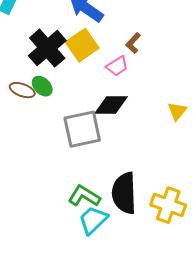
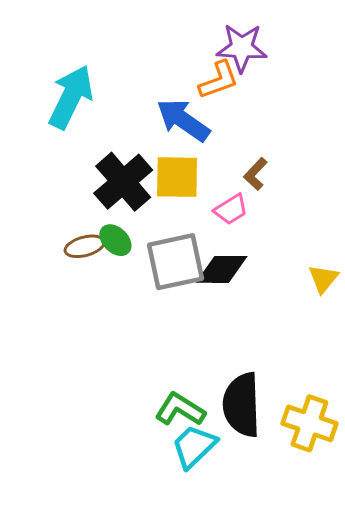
yellow square: (82, 45) -> (177, 177), turned 36
brown ellipse: (22, 90) -> (85, 246), turned -35
gray square: (82, 129) -> (175, 262), moved

